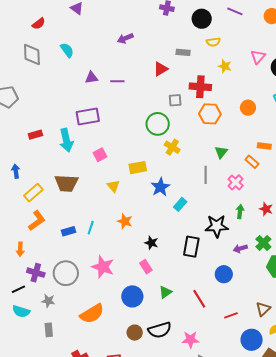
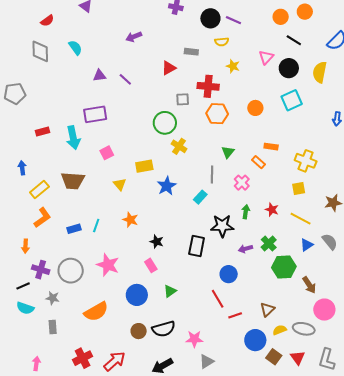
purple line: (235, 11) -> (233, 20), moved
purple line: (117, 81) -> (125, 79), turned 40
cyan rectangle: (180, 204) -> (200, 197), moved
red line: (199, 299) -> (218, 299), moved

